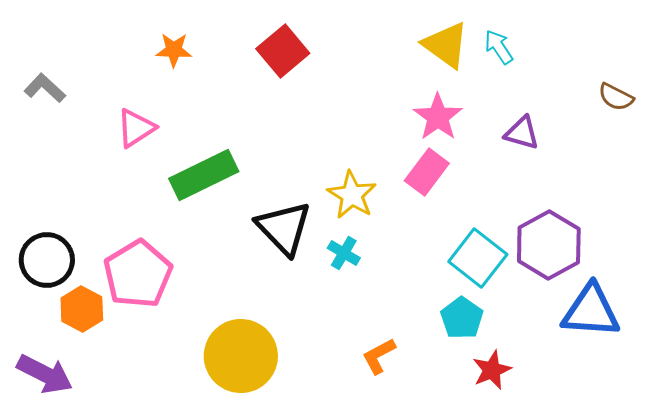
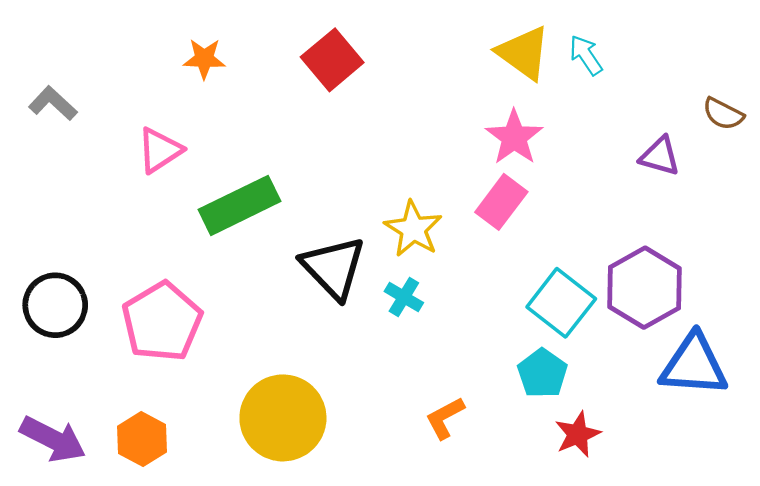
purple triangle: (522, 133) -> (660, 156), moved
orange hexagon: (82, 309) -> (142, 439), moved

